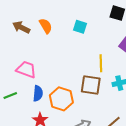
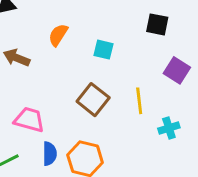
orange semicircle: (46, 26) -> (58, 35), moved, turned -112
brown square: (91, 85) -> (93, 100), moved, turned 35

